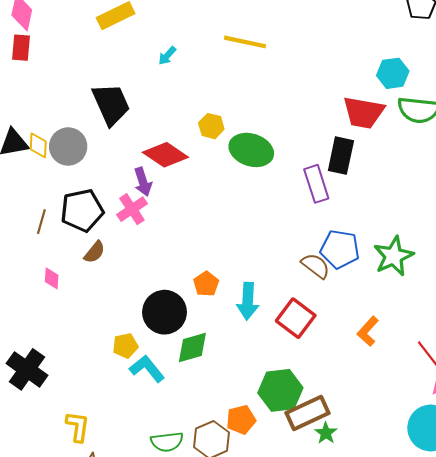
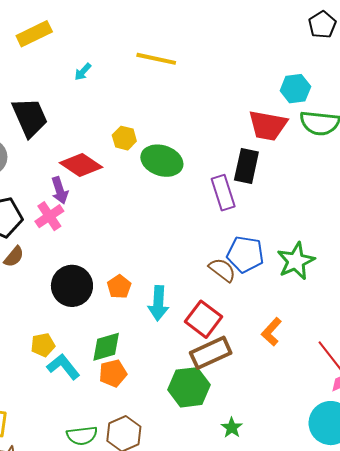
black circle: (165, 312) -> (72, 286), moved
brown rectangle: (307, 413) -> (211, 353), moved
orange pentagon: (241, 420) -> (113, 373), moved

